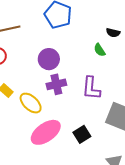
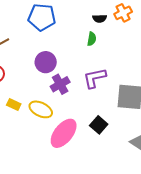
green semicircle: (100, 50) -> (92, 39), turned -120
purple L-shape: (91, 88) -> (95, 78), turned 90

